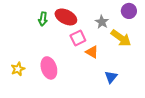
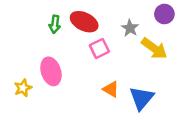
orange triangle: (92, 52) -> (111, 89), moved
pink ellipse: (49, 68) -> (51, 71), moved
blue triangle: (111, 77) -> (141, 98), size x1.5

